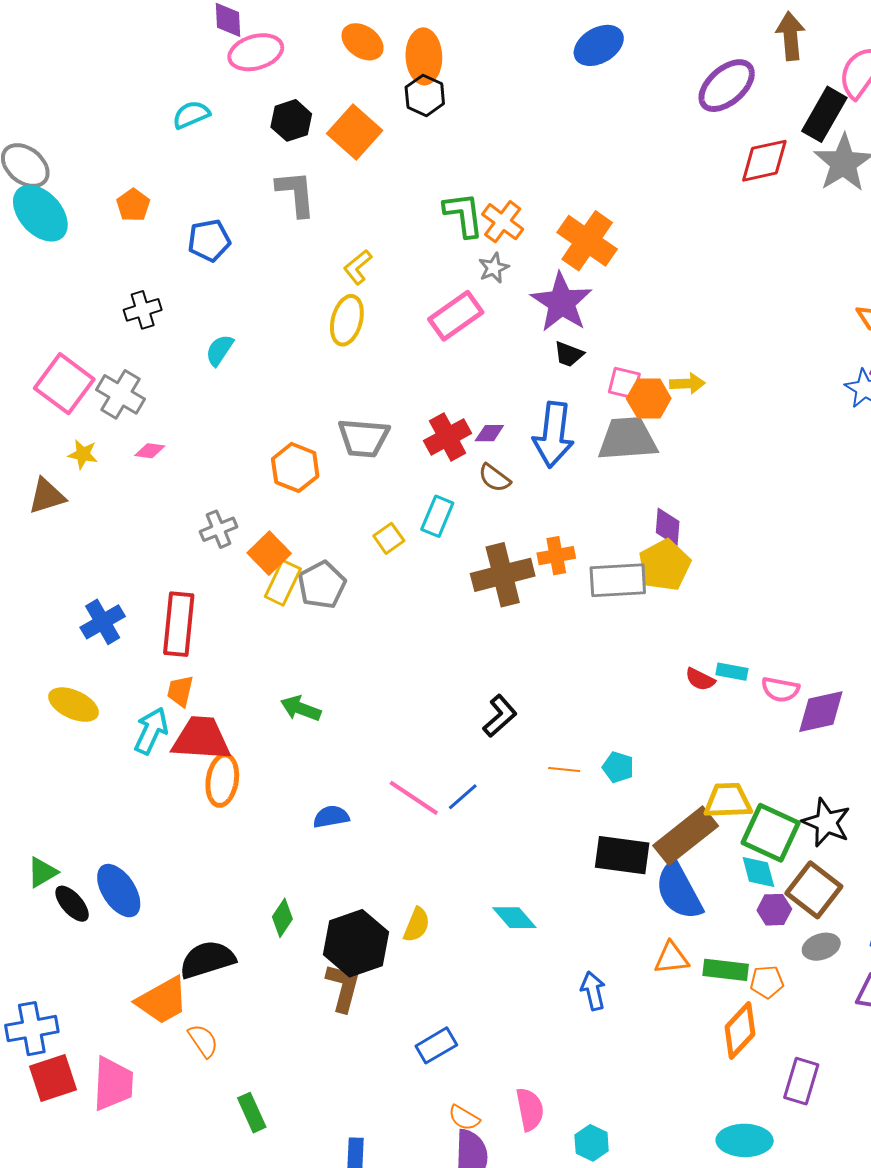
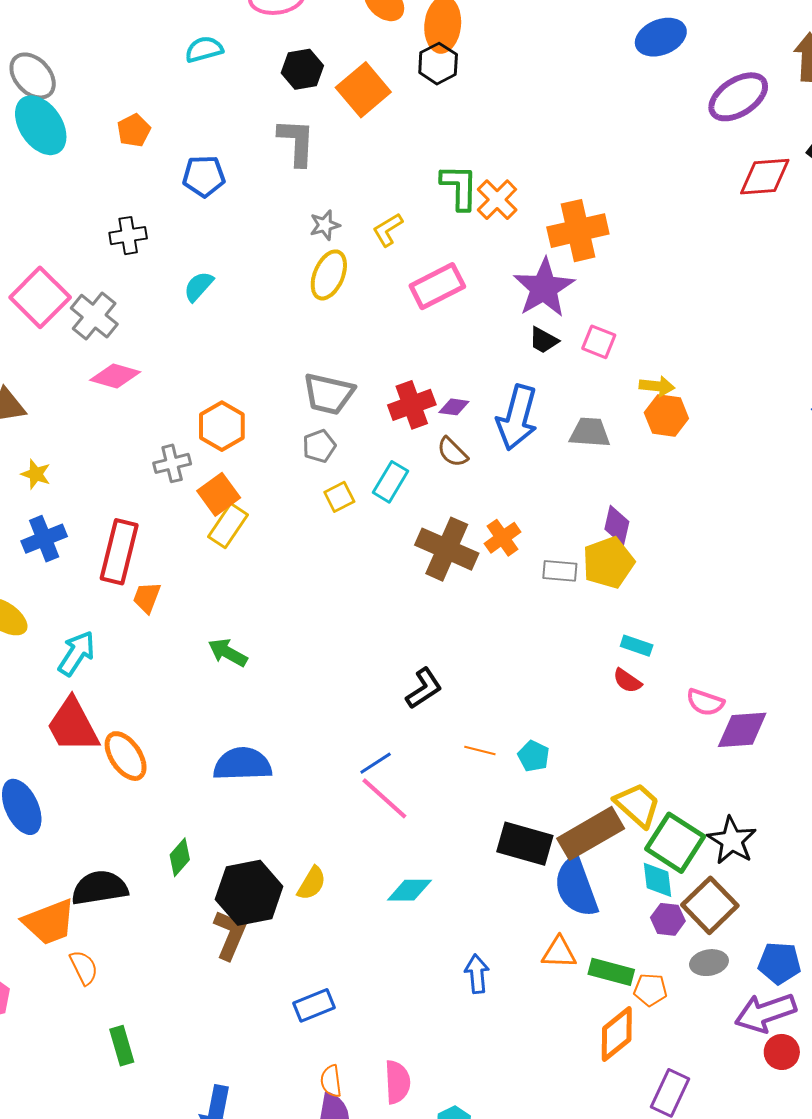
blue ellipse: (599, 45) -> (661, 37), moved
orange cross: (587, 241) -> (578, 231), turned 34
yellow L-shape: (358, 267) -> (388, 230), moved
gray star: (494, 268) -> (325, 225), moved
pink square: (624, 383) -> (599, 342), moved
orange hexagon: (649, 398) -> (666, 416), moved
gray trapezoid: (628, 439) -> (590, 432), size x0.7
pink diamond: (150, 451) -> (115, 376), size x1.6
yellow star: (83, 454) -> (36, 474), moved
orange hexagon: (295, 467) -> (222, 426), moved
orange cross: (556, 556) -> (503, 538), turned -33
brown cross: (503, 575) -> (447, 549), turned 30
gray rectangle: (618, 580) -> (560, 571), size x0.6
gray pentagon: (322, 585) -> (319, 446), moved, size x0.7
cyan rectangle: (732, 672) -> (637, 646), moved
orange trapezoid: (180, 691) -> (147, 597), moved
red trapezoid: (201, 739) -> (73, 725), moved, turned -130
orange ellipse: (222, 780) -> (126, 756), moved, turned -51
pink line: (414, 798) -> (384, 798), moved
yellow trapezoid: (728, 801) -> (637, 805), turned 36
blue semicircle: (331, 817) -> (242, 764), size x1.6
cyan diamond: (514, 918) -> (410, 890), turned -57
orange semicircle: (464, 1118) -> (331, 1081), turned 44

